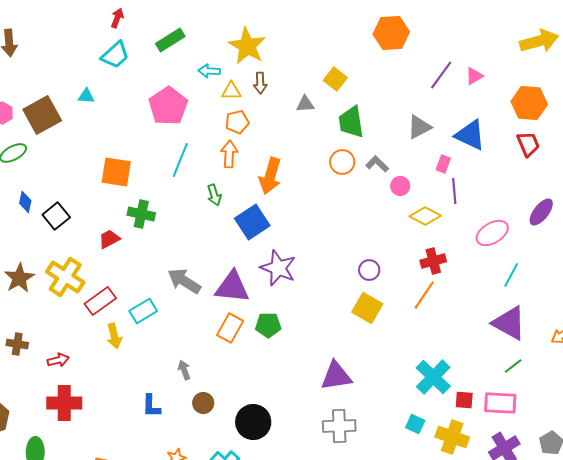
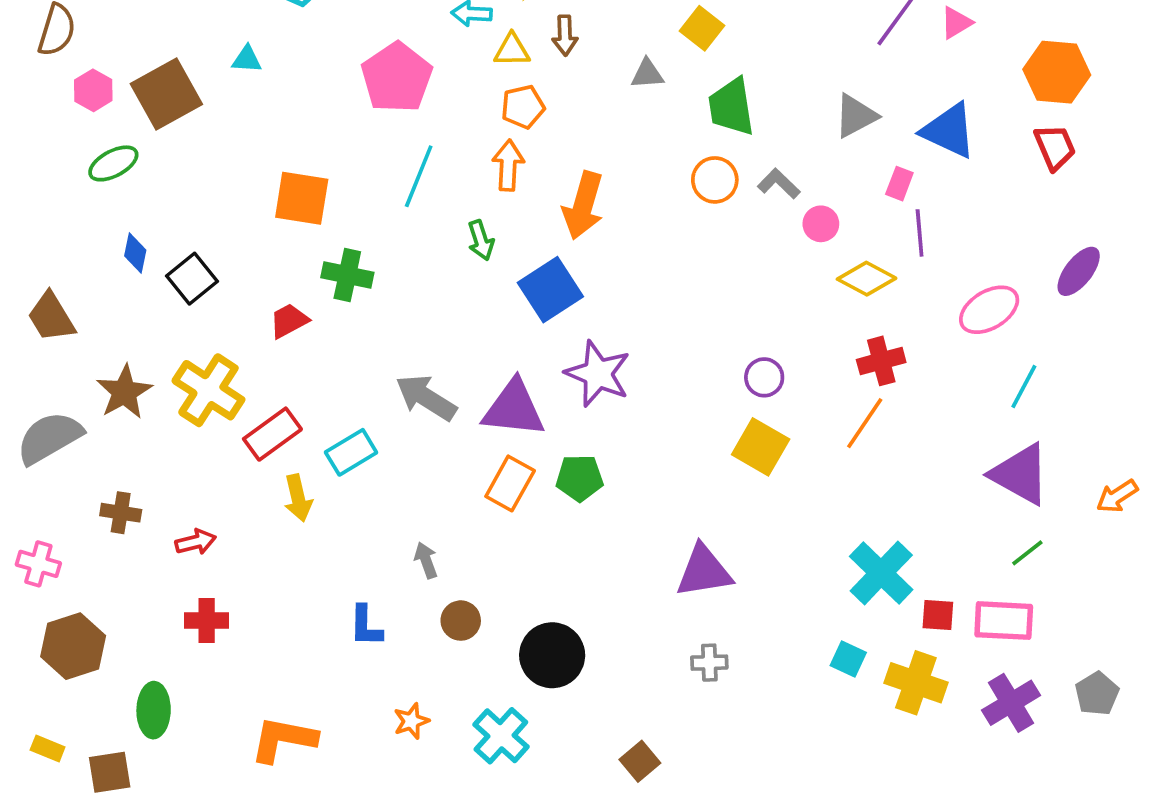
red cross: (64, 403) -> (207, 621), size x0.7
gray cross: (339, 426) -> (709, 663), size x0.6

